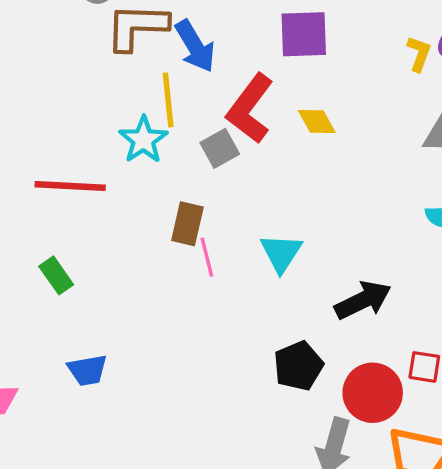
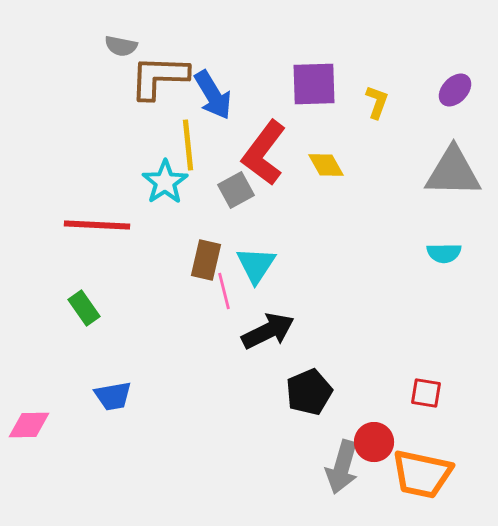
yellow L-shape: (419, 54) -> (377, 102), moved
cyan triangle: (281, 253) -> (256, 265), moved
black arrow: (363, 300) -> (268, 331), moved
red circle: (373, 393) -> (374, 442), moved, size x0.7

